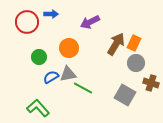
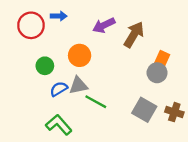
orange rectangle: (134, 43) -> (162, 60), moved
brown arrow: (116, 44) -> (134, 35), moved
brown cross: (151, 83) -> (174, 112), moved
green L-shape: (38, 108) -> (59, 125), moved

